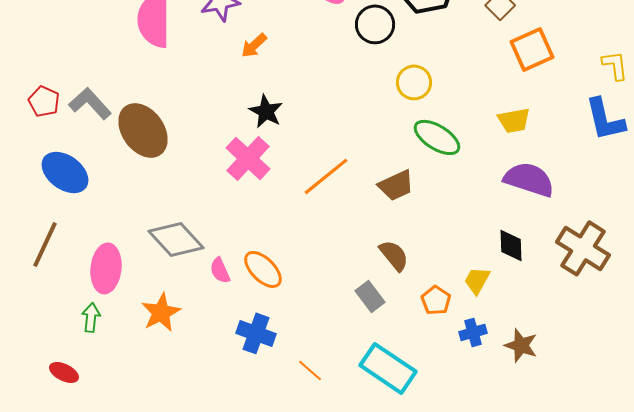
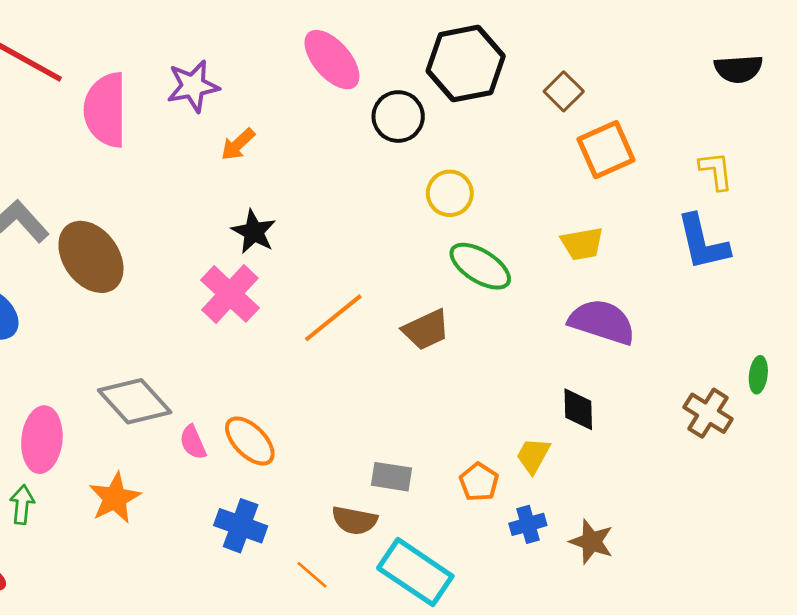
brown cross: (583, 248) -> (708, 413), moved, size x0.7
brown semicircle: (394, 255) -> (354, 520), moved, turned 140
gray rectangle: (370, 296) -> (392, 477), turned -44

